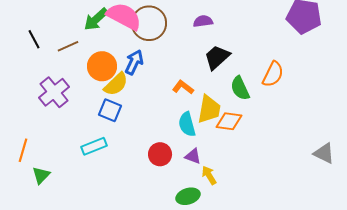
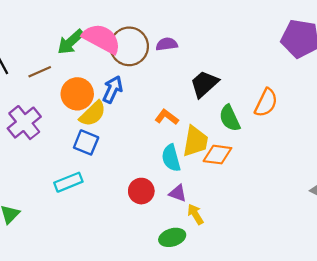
purple semicircle: (203, 21) -> (167, 44), moved

